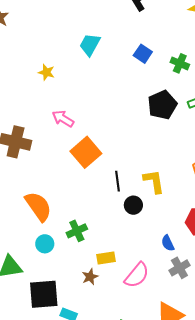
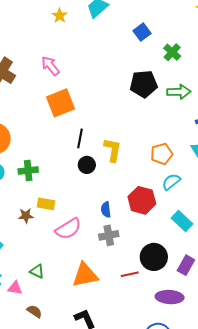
yellow star: (46, 72) -> (60, 16), moved

